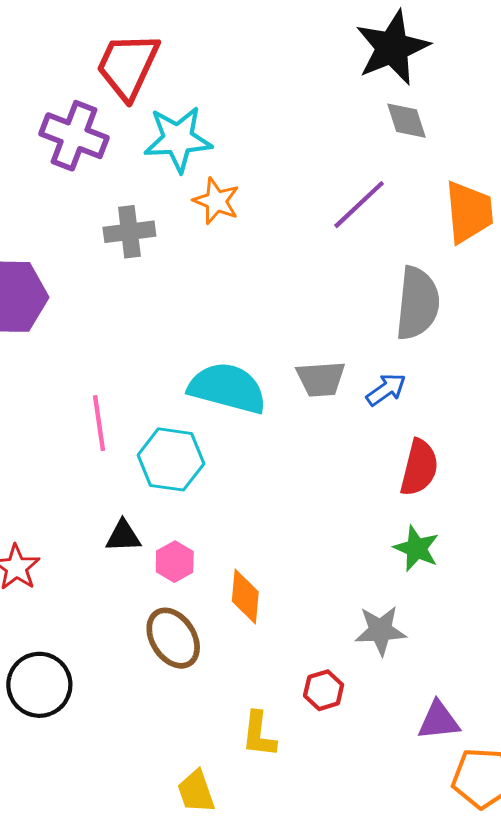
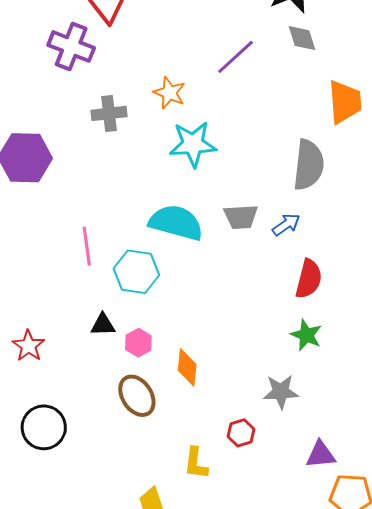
cyan star: (178, 139) -> (193, 144), moved
purple line: (359, 205) -> (235, 57), moved

